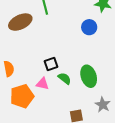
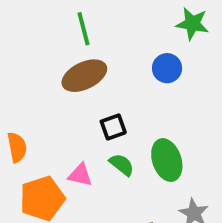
brown ellipse: (20, 22) -> (84, 76), moved
black square: (51, 64) -> (113, 127), moved

